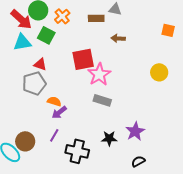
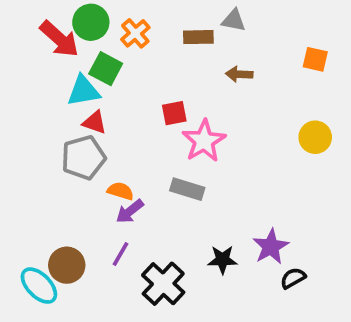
orange square: (168, 30) -> (315, 59), moved
cyan triangle: (22, 42) -> (83, 91), moved
red square: (83, 59) -> (174, 113), size x0.6
gray rectangle: (102, 100) -> (187, 189), moved
black cross: (77, 151) -> (163, 284), turned 30
black semicircle: (138, 161) -> (293, 278), moved

